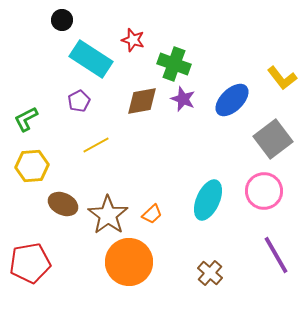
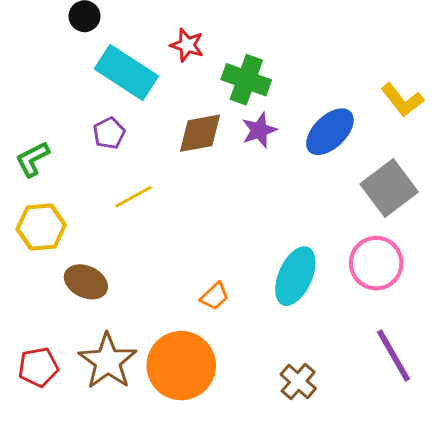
purple star: (183, 99) -> (259, 130), turned 30
brown star: (108, 215) -> (108, 361), moved
red pentagon: (30, 263) -> (38, 367), size x0.7

